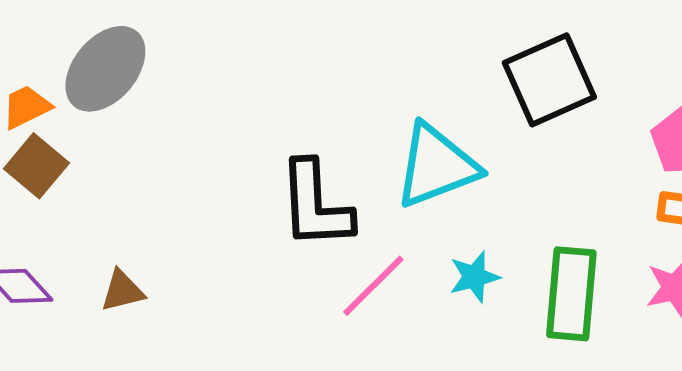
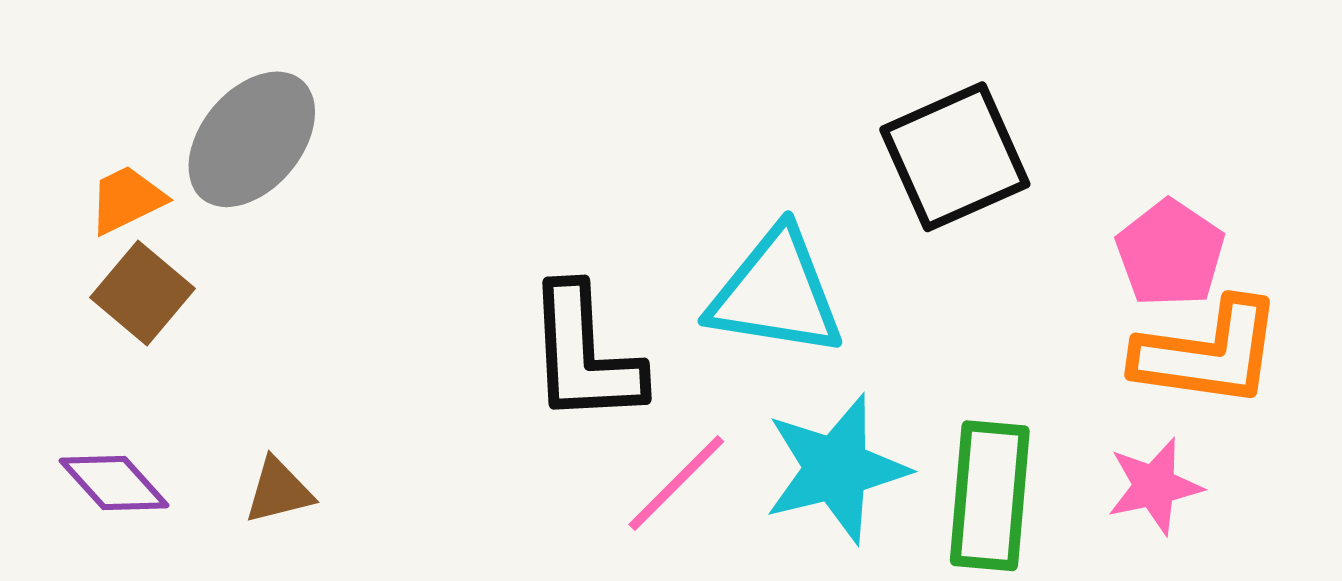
cyan triangle: (436, 166) -> (776, 293), turned 30
cyan star: (474, 277) -> (836, 469), size x1.8

